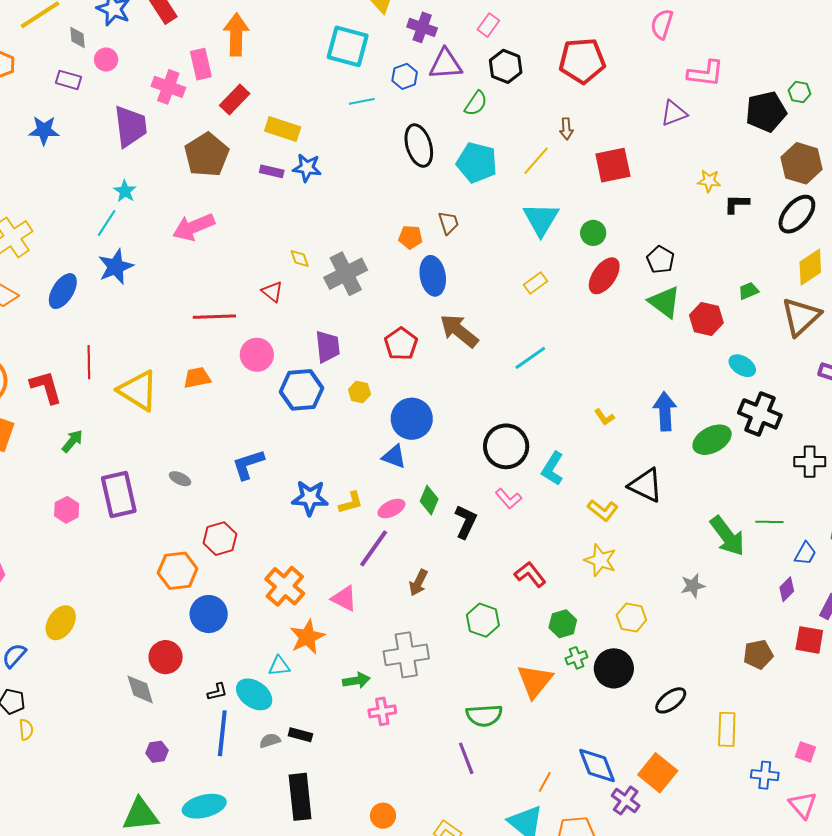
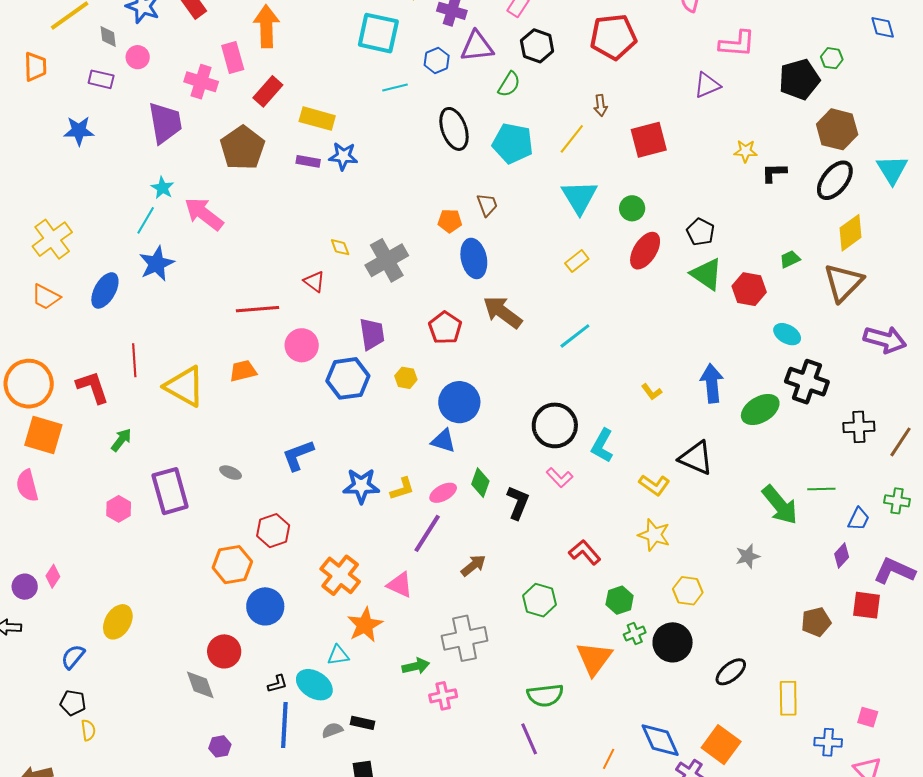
pink arrow: (194, 227) -> (204, 214), moved, turned 63
brown arrow: (418, 583) -> (473, 566), turned -152

